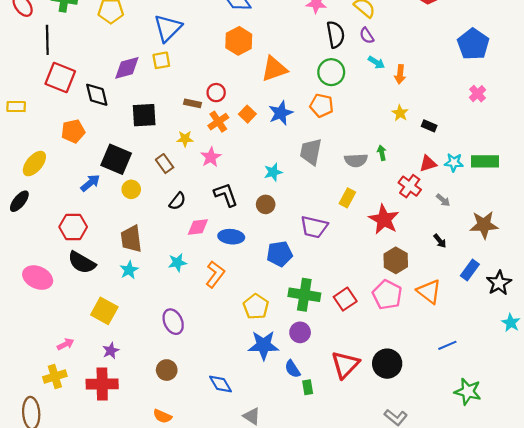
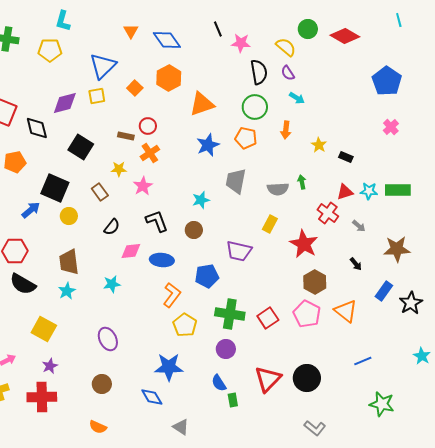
orange arrow: (400, 74) -> (286, 130), moved
orange square: (247, 114) -> (135, 88), moved
black square: (144, 115) -> (81, 147), turned 35
orange L-shape: (215, 274) -> (172, 295), moved
cyan star: (511, 323) -> (422, 356), moved
blue star: (263, 345) -> (169, 367), moved

